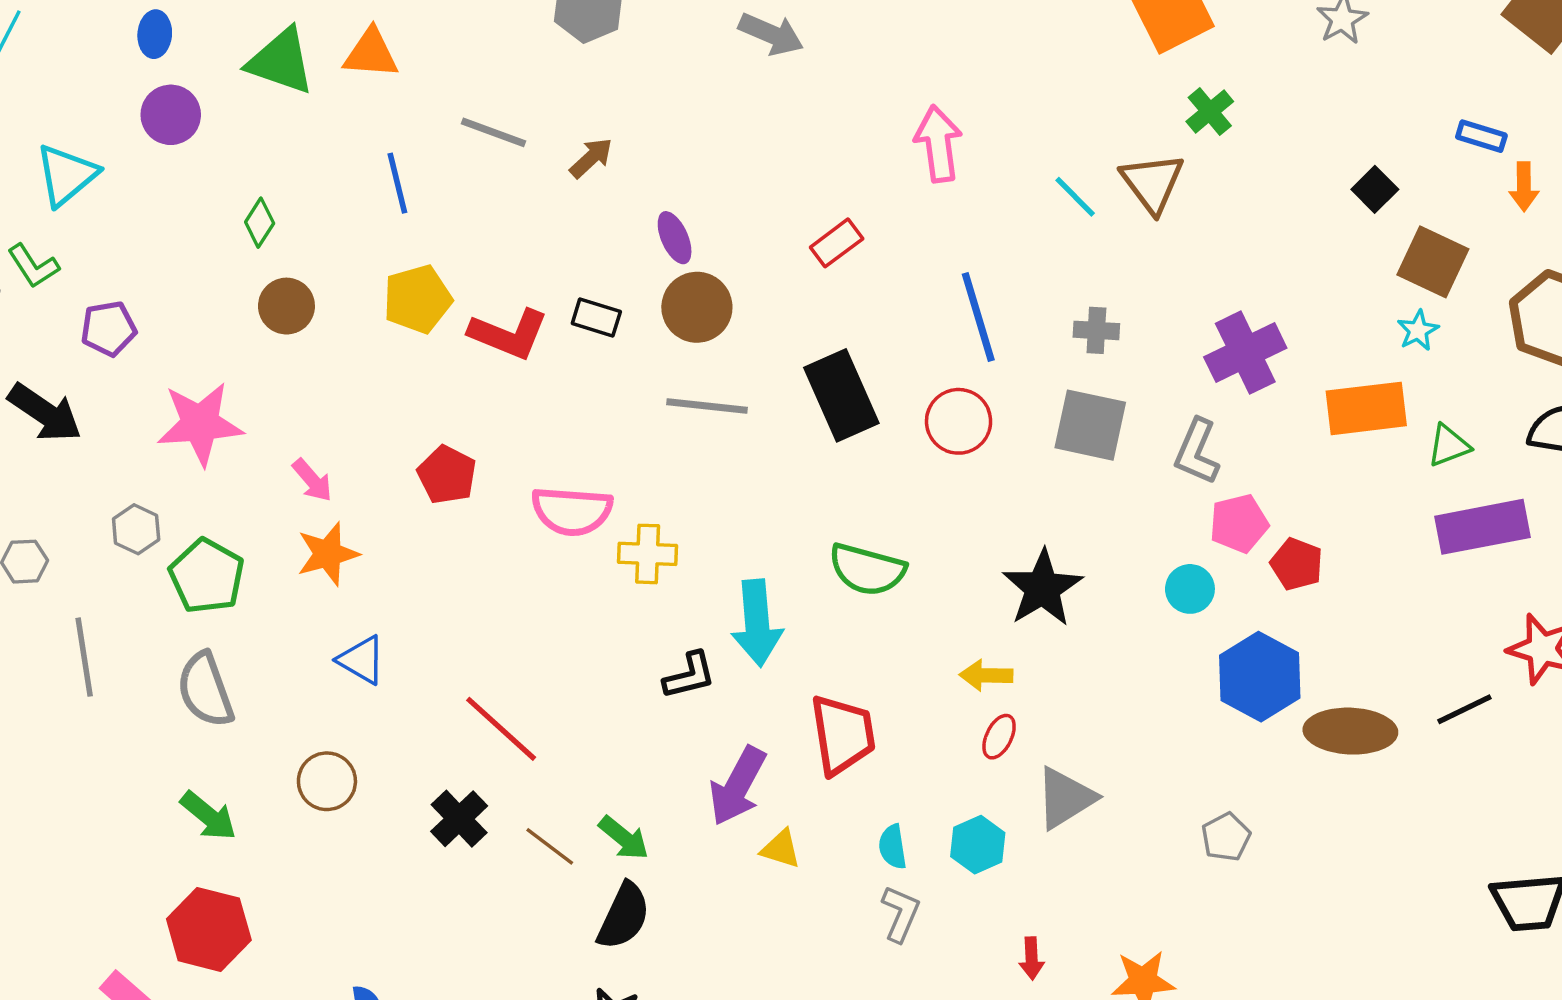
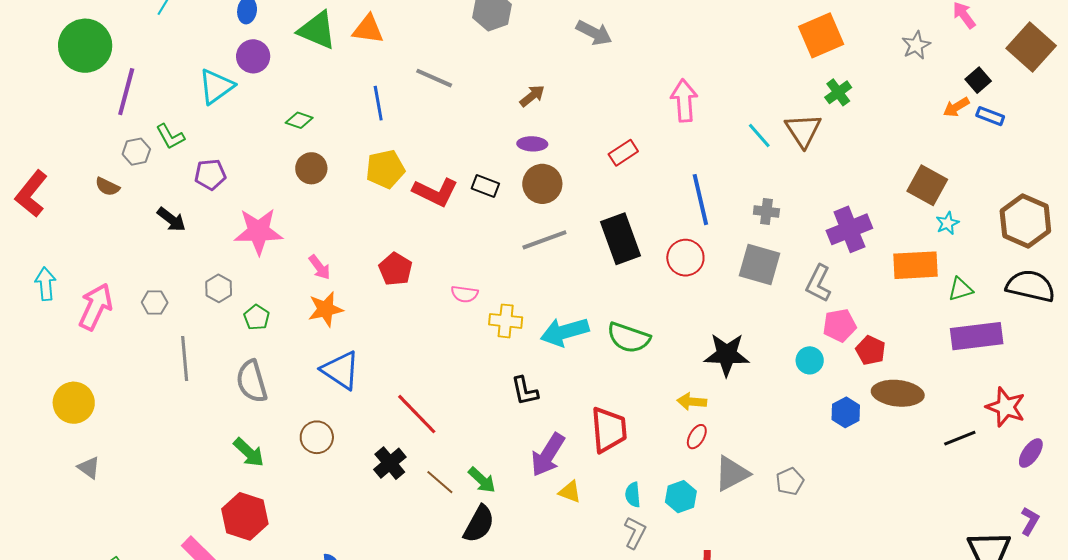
brown arrow: (591, 158) -> (532, 96), moved
cyan triangle: (66, 175) -> (216, 86), moved
orange arrow: (1524, 187) -> (956, 107), moved, turned 56
black square: (1375, 189) -> (978, 80), moved
green diamond: (260, 223) -> (299, 120), turned 72
purple ellipse: (675, 238) -> (532, 144), turned -68
brown square: (1433, 262) -> (927, 185), moved
gray line: (707, 406) -> (544, 240), turned -30
black arrow: (45, 413) -> (171, 220), size x0.7
pink semicircle: (572, 511) -> (465, 294), size x0.6
green pentagon: (207, 576) -> (257, 317), size x0.6
black star: (1042, 588) -> (727, 355), turned 30
cyan arrow: (757, 623) -> (565, 332), moved, turned 75
blue triangle: (361, 660) -> (341, 370), size x1.4
black L-shape: (689, 675) -> (525, 391), turned 88
blue hexagon: (1260, 677) -> (846, 412), size x0.6
brown ellipse: (1350, 731) -> (898, 393), moved
gray pentagon: (1226, 837) -> (790, 481), moved

